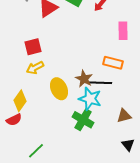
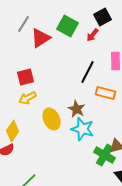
black line: (100, 83) -> (88, 72), moved, turned -65
green cross: (83, 120) -> (105, 155), moved

